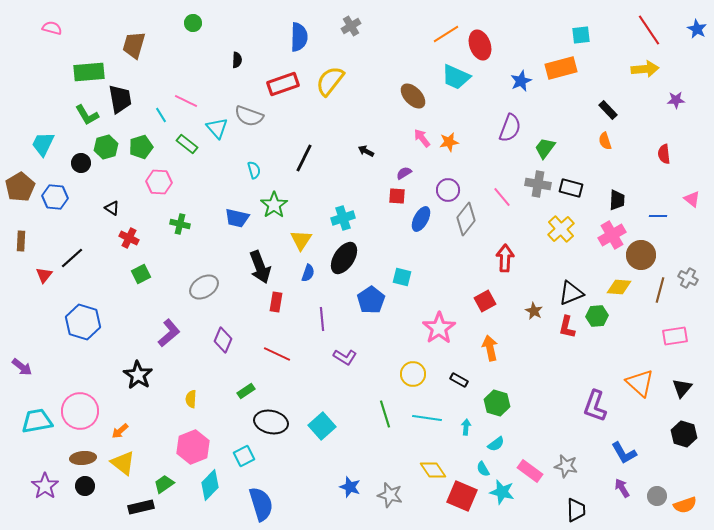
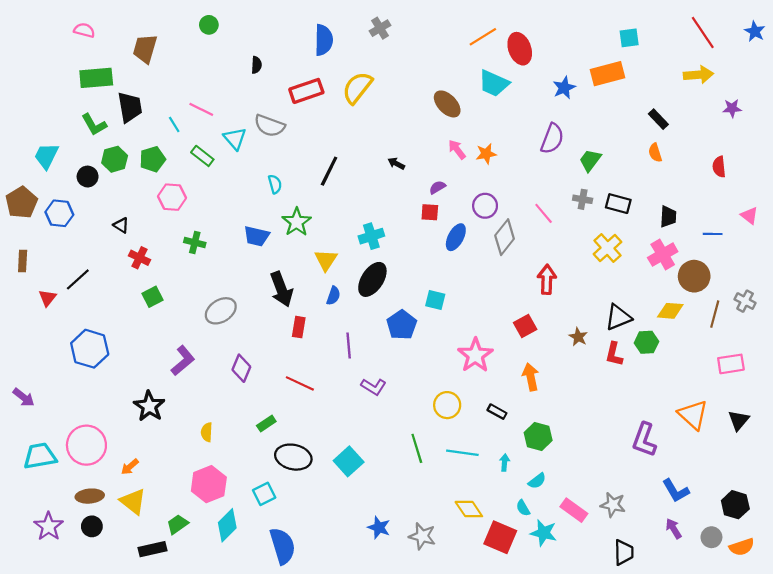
pink semicircle: (52, 28) -> (84, 30), moved
gray cross: (538, 184) -> (583, 199), size x0.7
black hexagon: (684, 434) -> (735, 505), moved

